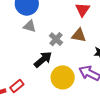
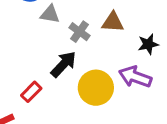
gray triangle: (30, 26) -> (50, 14), moved
red rectangle: (17, 86) -> (31, 92), moved

